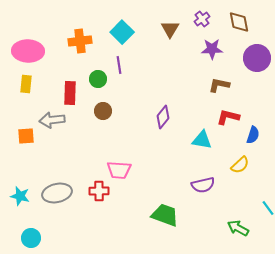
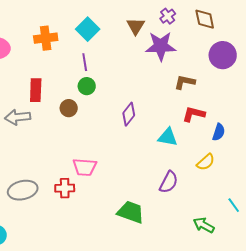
purple star: (212, 49) -> (161, 46), moved, size x1.4
green circle: (98, 79) -> (87, 86), moved
purple semicircle: (203, 185) -> (169, 182), turned -50

